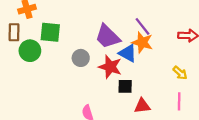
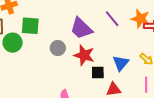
orange star: (142, 42) -> (140, 19), moved
blue triangle: (128, 53) -> (121, 63), moved, turned 42

